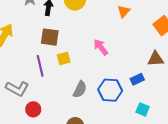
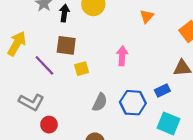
pink arrow: (101, 47) -> (122, 56), turned 42
purple line: (40, 66) -> (44, 65), moved, turned -30
cyan square: (143, 109) -> (168, 123), size x1.5

